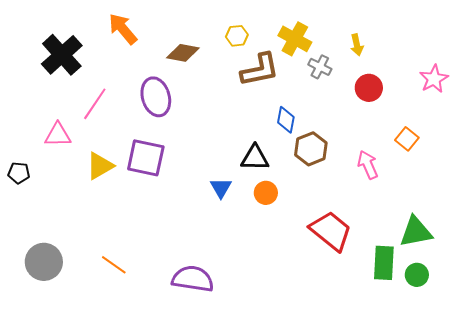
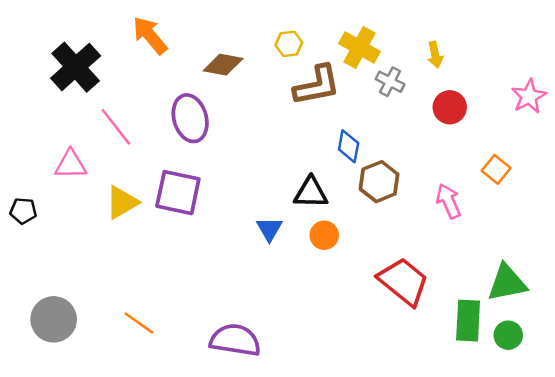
pink line: (95, 104) -> (116, 127), turned -72

